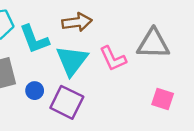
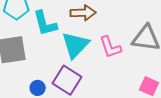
blue circle: (35, 91) -> (38, 88), moved

